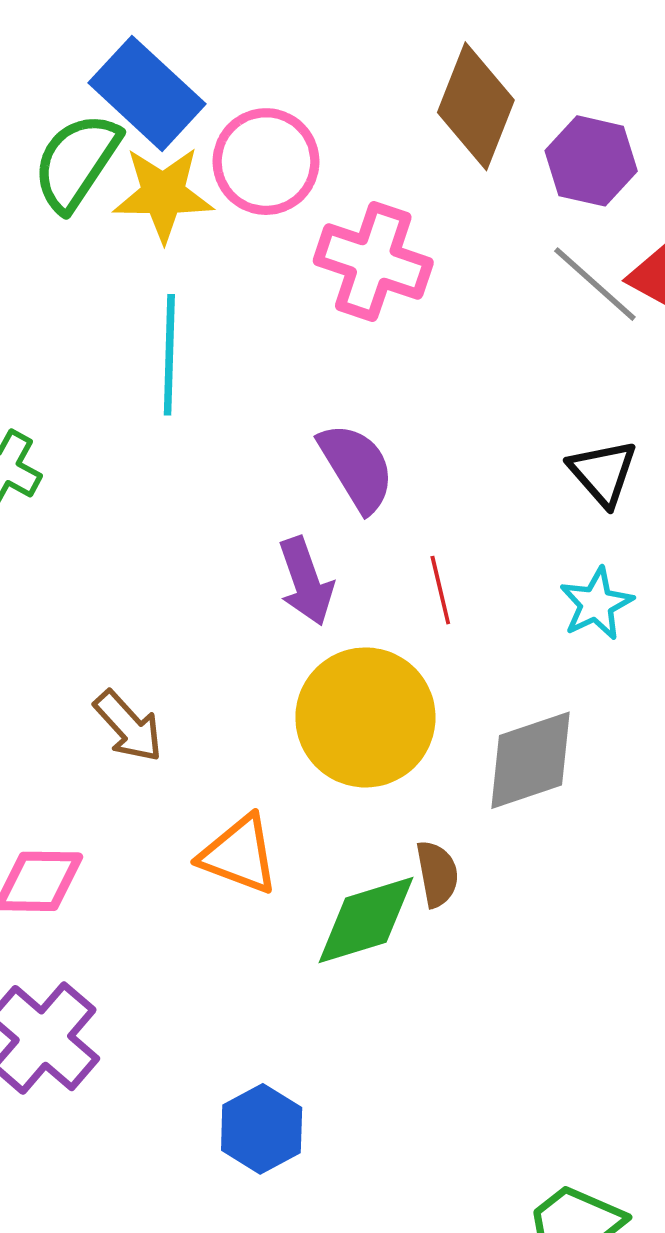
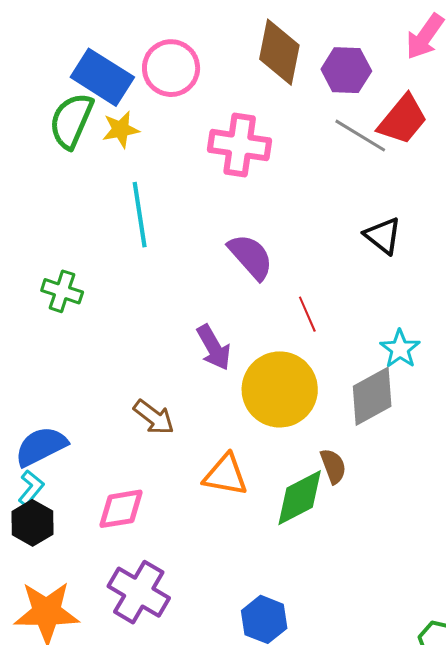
pink circle: (266, 162) -> (171, 68), moved
yellow star: (163, 194) -> (121, 129), size x0.7
purple arrow: (306, 581) -> (214, 347), moved
cyan star: (596, 604) -> (400, 349), moved

